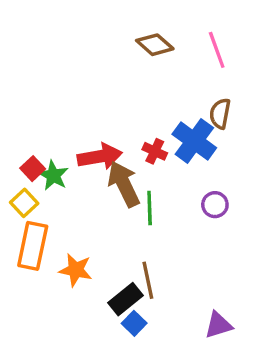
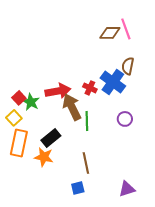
brown diamond: (155, 45) -> (110, 33), moved, turned -40
black rectangle: (126, 299) -> (51, 138), moved
blue square: (134, 323) -> (78, 188), turned 32

